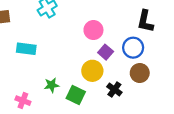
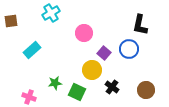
pink circle: (93, 30) -> (84, 33), moved
cyan rectangle: (26, 49) -> (32, 50), turned -48
brown circle: (140, 73) -> (146, 90), moved

